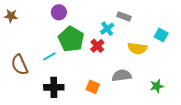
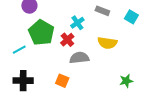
gray rectangle: (124, 16) -> (102, 11), moved
cyan square: (161, 35) -> (131, 17), moved
gray semicircle: (122, 76) -> (79, 58), moved

